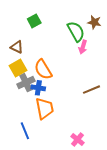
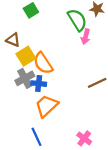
yellow square: (18, 68) -> (26, 56), moved
orange trapezoid: (45, 108) -> (46, 106), turned -120
blue line: (25, 131) -> (36, 137), moved

